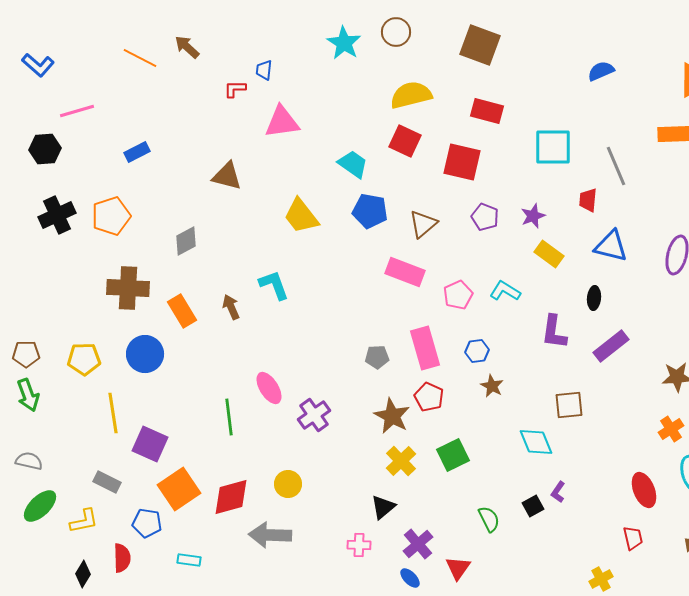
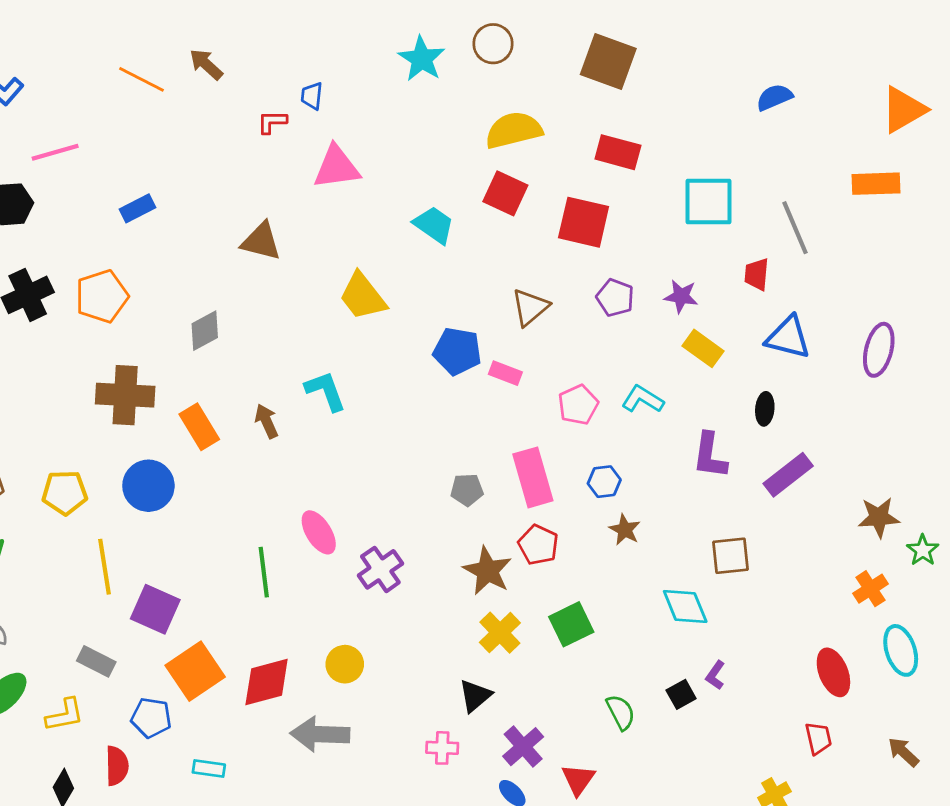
blue pentagon: (370, 211) -> (457, 351), moved
purple star: (533, 216) -> (681, 296), turned 30
pink rectangle: (405, 272) -> (505, 373), size x0.6

